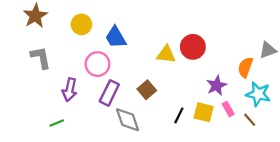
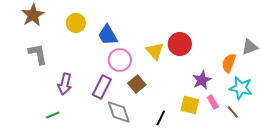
yellow triangle: (166, 54) -> (155, 51), turned 42
pink circle: (98, 64) -> (120, 60), moved
black line: (179, 115) -> (161, 118), moved

